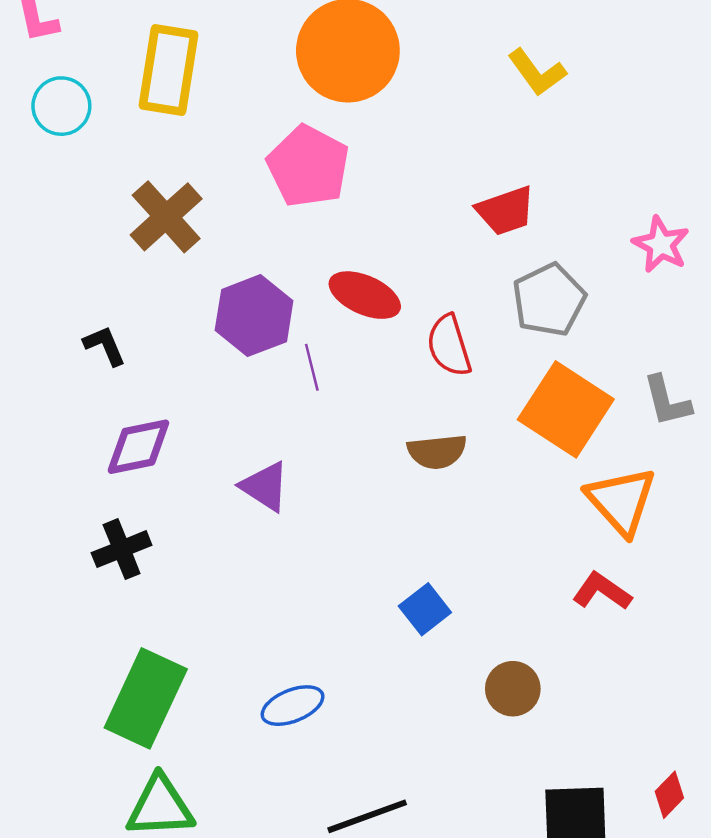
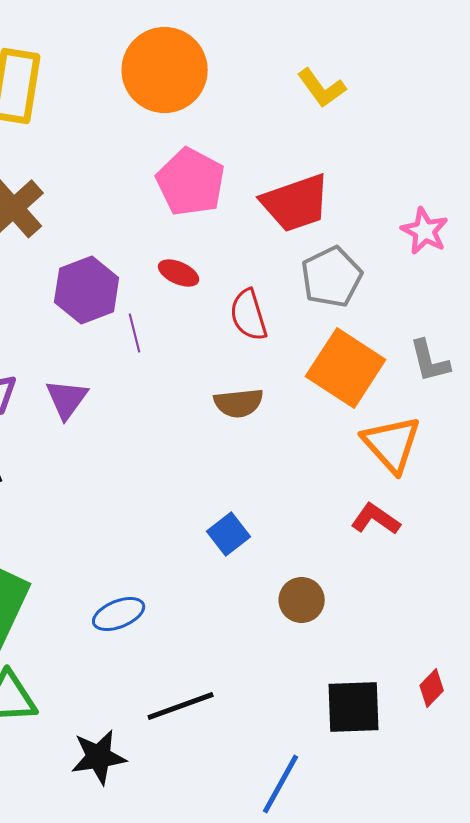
pink pentagon: (308, 166) -> (191, 182), moved
red trapezoid: (506, 211) -> (296, 203), size x1.4
red ellipse: (365, 295) -> (179, 273), size x0.7
purple triangle: (265, 486) -> (67, 399), moved, turned 33

